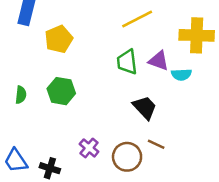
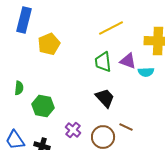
green hexagon: (61, 91) -> (43, 106), moved
black trapezoid: (145, 107) -> (105, 98), moved

